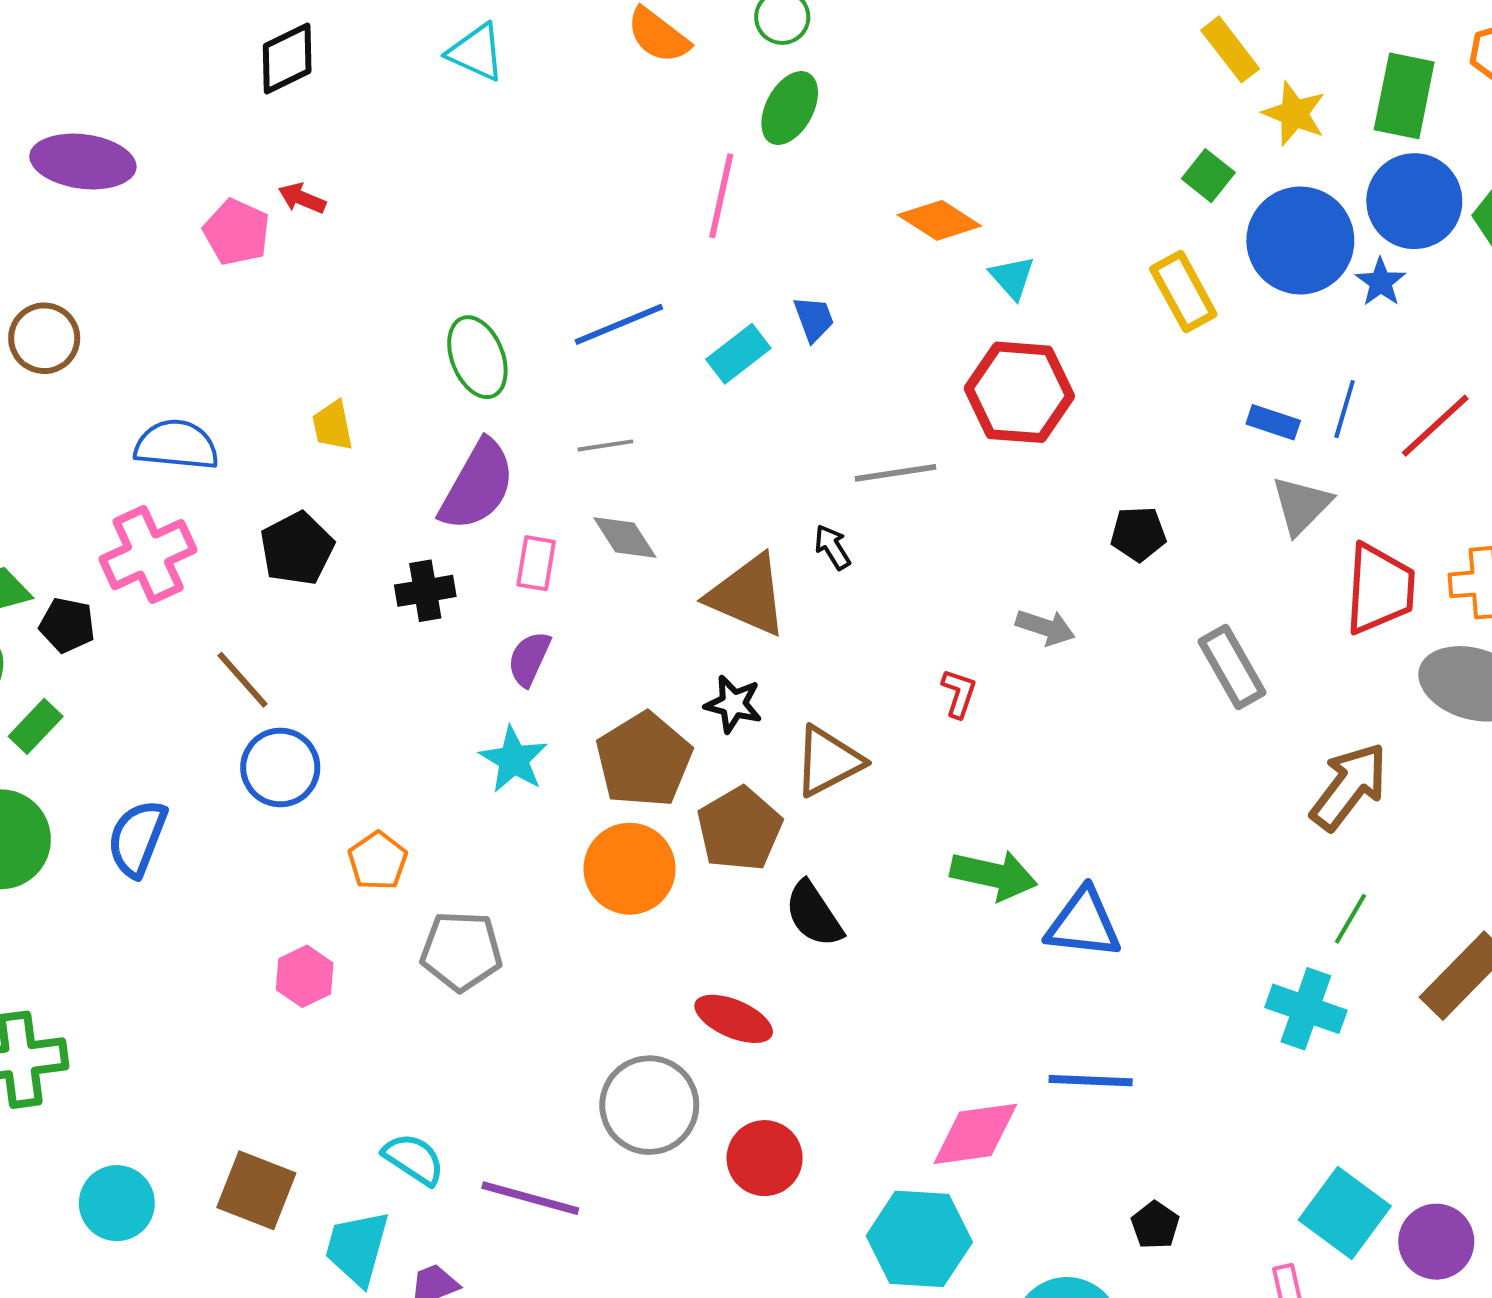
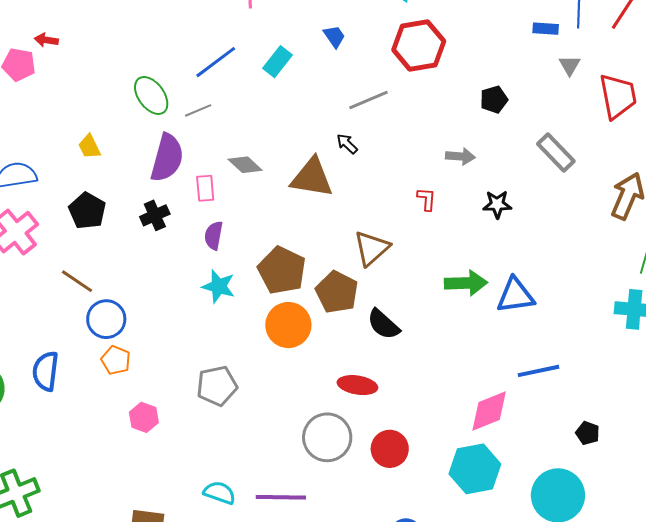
blue trapezoid: (814, 319) -> (334, 36), moved
gray line: (605, 445) -> (198, 110), moved
gray triangle: (1301, 505) -> (570, 65), size x0.7
black star: (733, 704) -> (497, 204), moved
orange pentagon: (378, 861) -> (116, 360), moved

